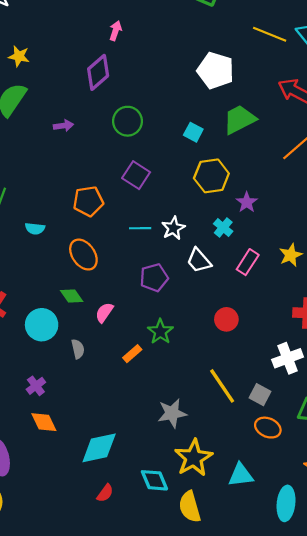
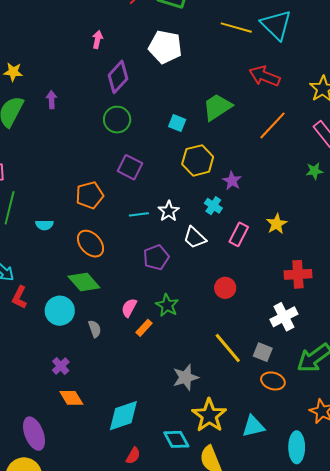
white pentagon: (215, 70) -> (165, 47), moved
purple diamond: (98, 72) -> (118, 77), moved
purple arrow: (63, 126) -> (52, 100), moved, turned -78
green diamond: (72, 296) -> (84, 282), size x1.5
pink semicircle: (104, 313) -> (129, 308), moved

